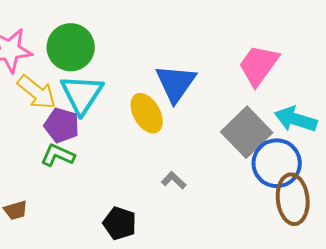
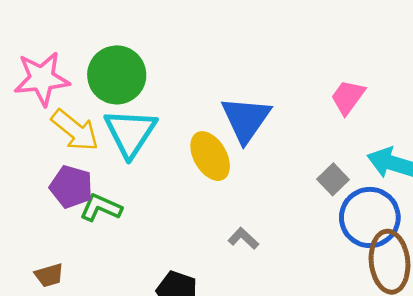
pink trapezoid: (259, 65) -> (348, 97), size x0.7
purple pentagon: (62, 125) -> (71, 187), moved
gray square: (247, 132) -> (333, 179), size x0.5

